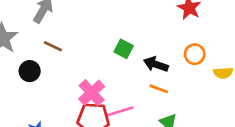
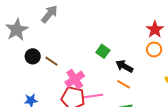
brown line: (53, 46) -> (51, 61), moved
orange circle: (195, 54) -> (154, 49), moved

